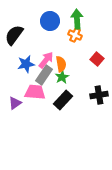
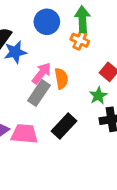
blue star: (26, 64) -> (15, 52), moved
green star: (62, 77) -> (98, 96), moved
pink trapezoid: (35, 92) -> (24, 134), moved

